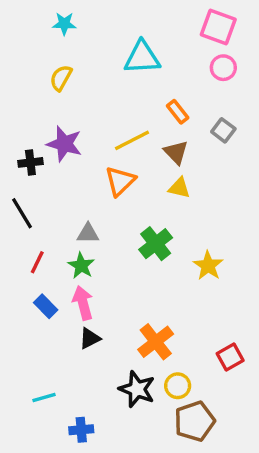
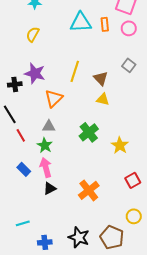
orange rectangle: (178, 112) -> (105, 24), moved, turned 32
yellow line: (132, 140) -> (75, 71), turned -45
orange triangle: (120, 181) -> (54, 98), moved
red line: (37, 262) -> (21, 135), moved, turned -56
red square: (230, 357) -> (133, 180), moved
yellow circle: (178, 386) -> (134, 216), moved
black star: (137, 389) -> (79, 237), moved
brown pentagon: (195, 421) -> (112, 237), turned -30

